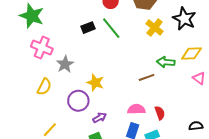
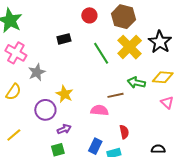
green line: (111, 28) -> (101, 53), moved
yellow cross: (155, 28) -> (130, 47), size x1.4
pink semicircle: (136, 109) -> (100, 110), moved

